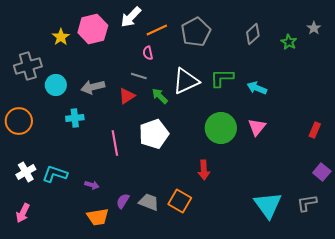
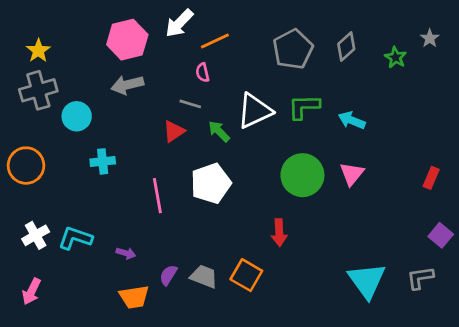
gray pentagon: (196, 32) -> (293, 49), moved
yellow star: (61, 37) -> (38, 51), moved
gray arrow: (93, 87) -> (127, 85), moved

